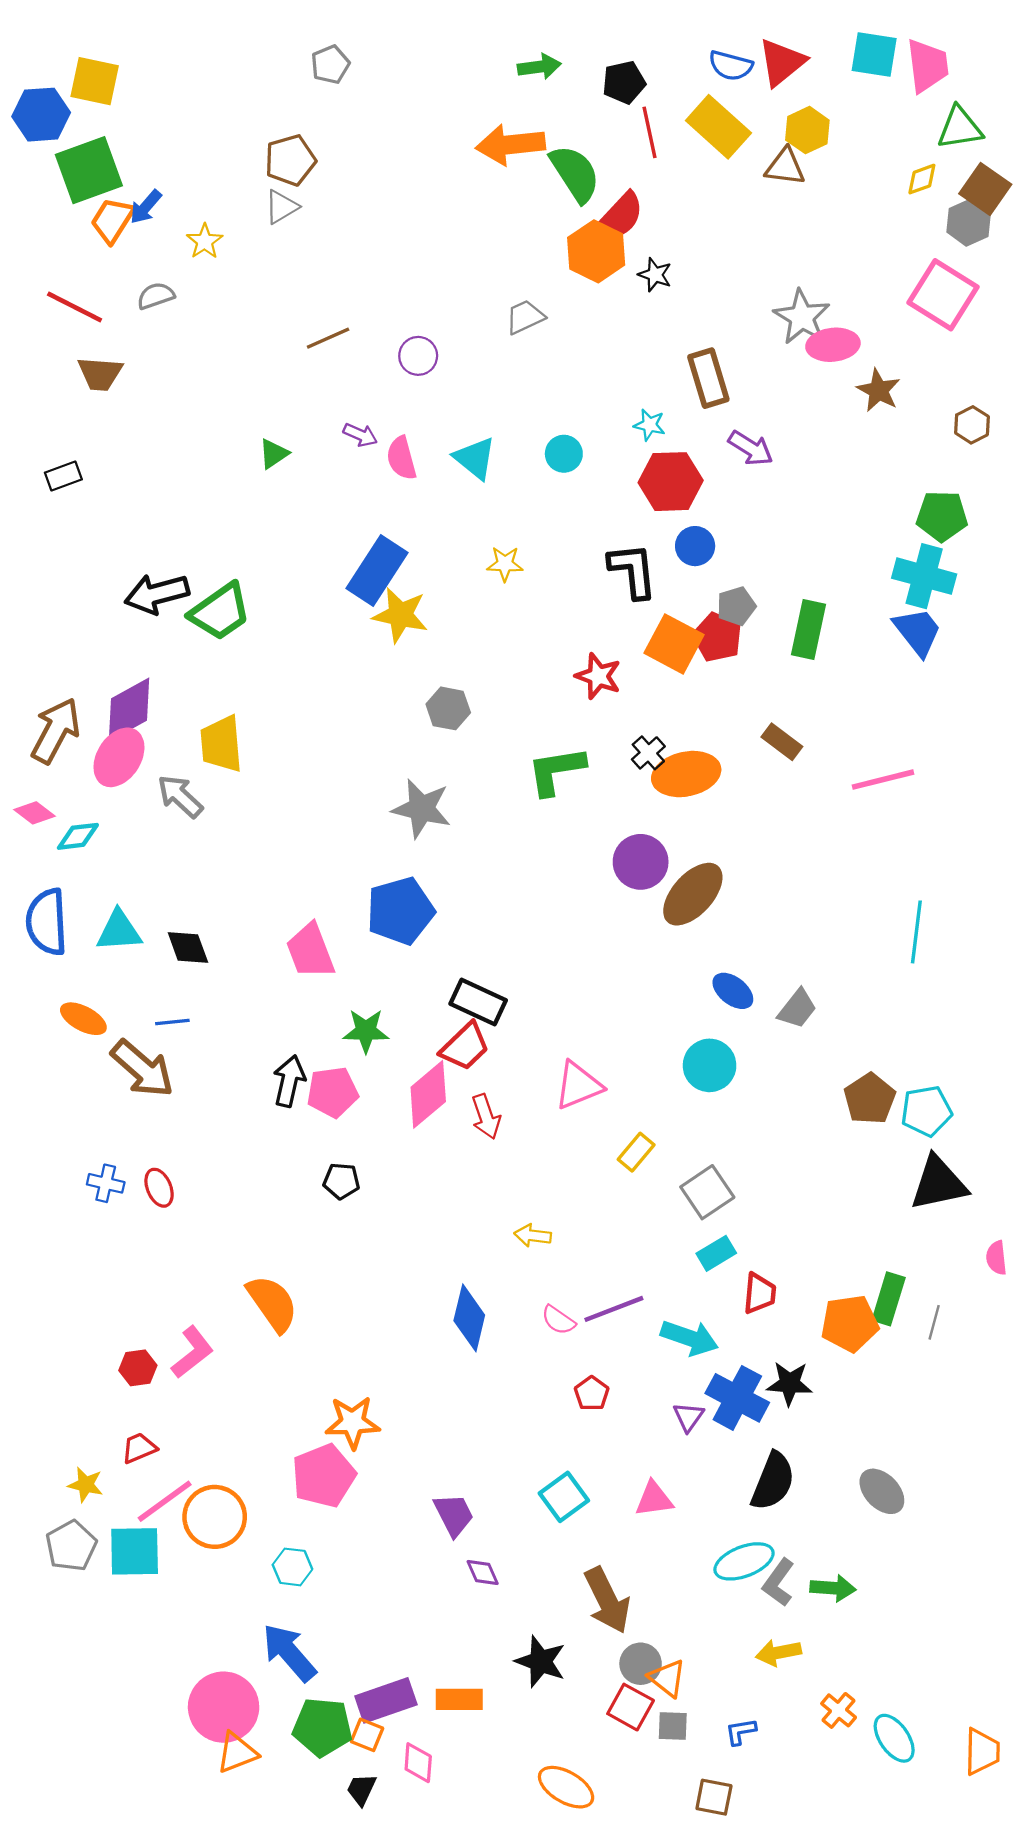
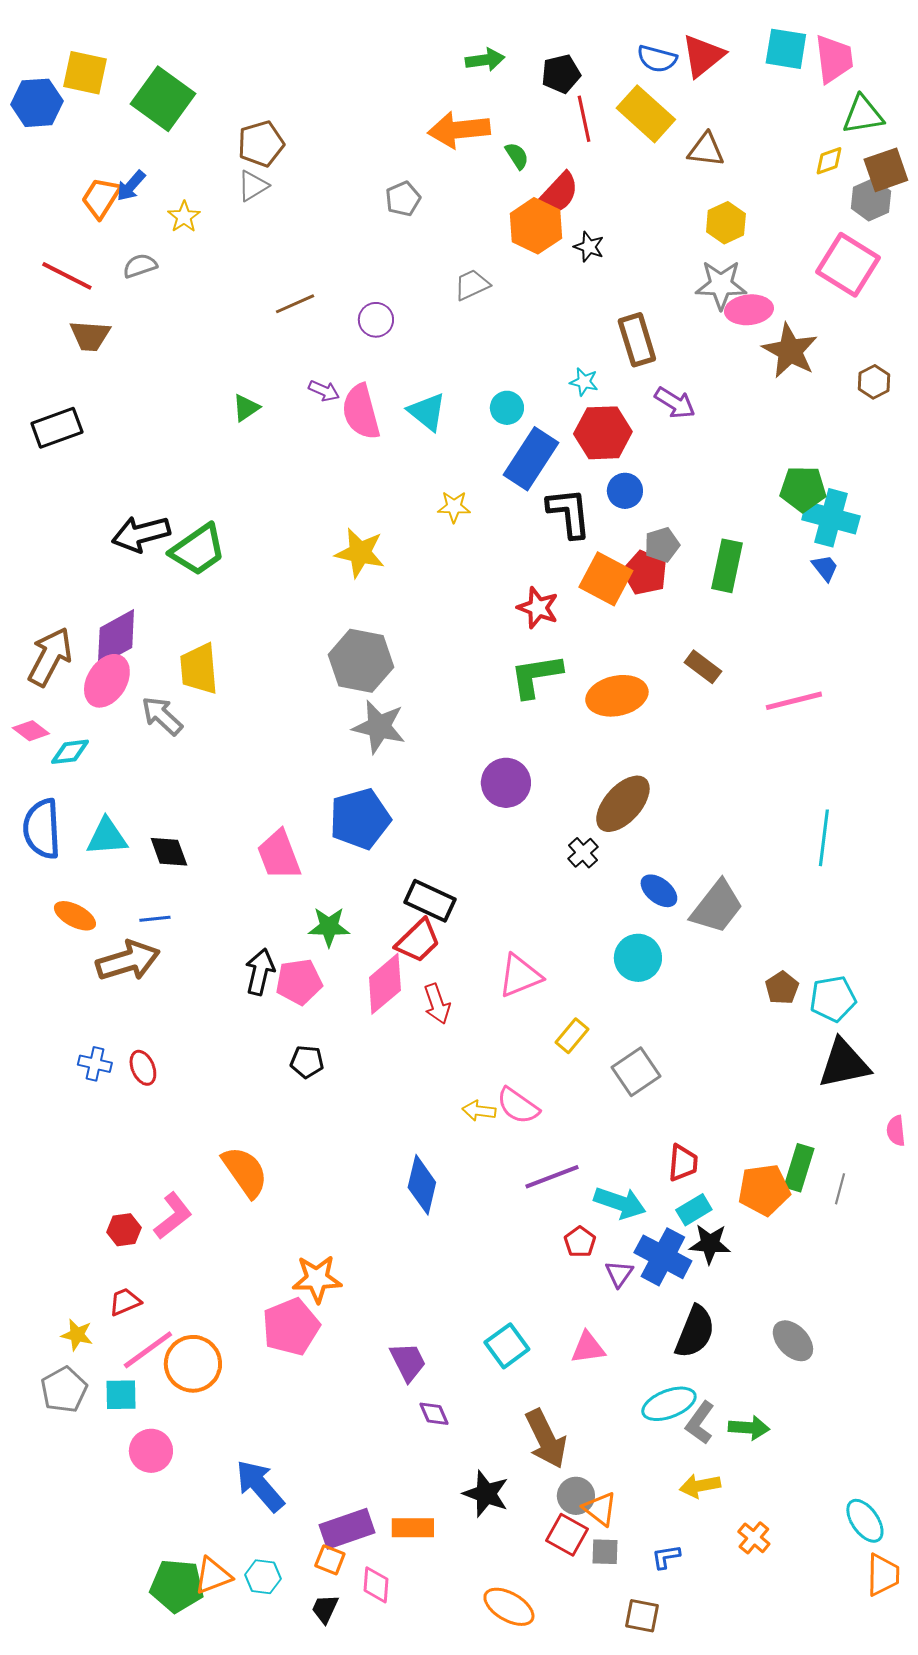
gray pentagon: (330, 65) -> (403, 199), moved
yellow hexagon: (807, 130) -> (726, 223), moved
green square: (89, 170) -> (163, 99), moved, turned -34
green semicircle: (575, 173) -> (517, 156), size x0.5
brown square: (985, 189) -> (886, 170), turned 36
gray star: (802, 317) -> (721, 285), turned -30
brown star: (879, 390) -> (790, 351), size x1.4
pink semicircle: (401, 458) -> (361, 412), size x1.4
black rectangle: (63, 476) -> (57, 428), size x1.5
green pentagon: (942, 516) -> (803, 489), moved
blue rectangle: (377, 571) -> (531, 459), moved
blue trapezoid: (917, 632) -> (825, 568), size x0.6
gray hexagon: (448, 708) -> (361, 661), moved, size x1.6
black cross: (648, 753) -> (583, 853), moved
green L-shape: (556, 771) -> (536, 676), moved
purple circle: (641, 862) -> (506, 783), moved
gray trapezoid: (797, 1009) -> (717, 907), size x1.5
brown arrow: (142, 1069) -> (128, 961), turned -58
brown pentagon: (870, 1099) -> (782, 988), size x0.7
cyan rectangle: (716, 1253) -> (694, 1210), moved
pink semicircle: (558, 1320) -> (518, 1106), moved, size x1.4
red pentagon: (592, 1393) -> (580, 1242), moved
cyan square: (135, 1551) -> (121, 1395), size x0.7
cyan hexagon: (292, 1567) -> (263, 1577), moved
pink circle: (224, 1707) -> (151, 1451), moved, size x0.7
green pentagon: (323, 1727) -> (177, 1586), moved
cyan ellipse: (894, 1738) -> (865, 1521), moved

